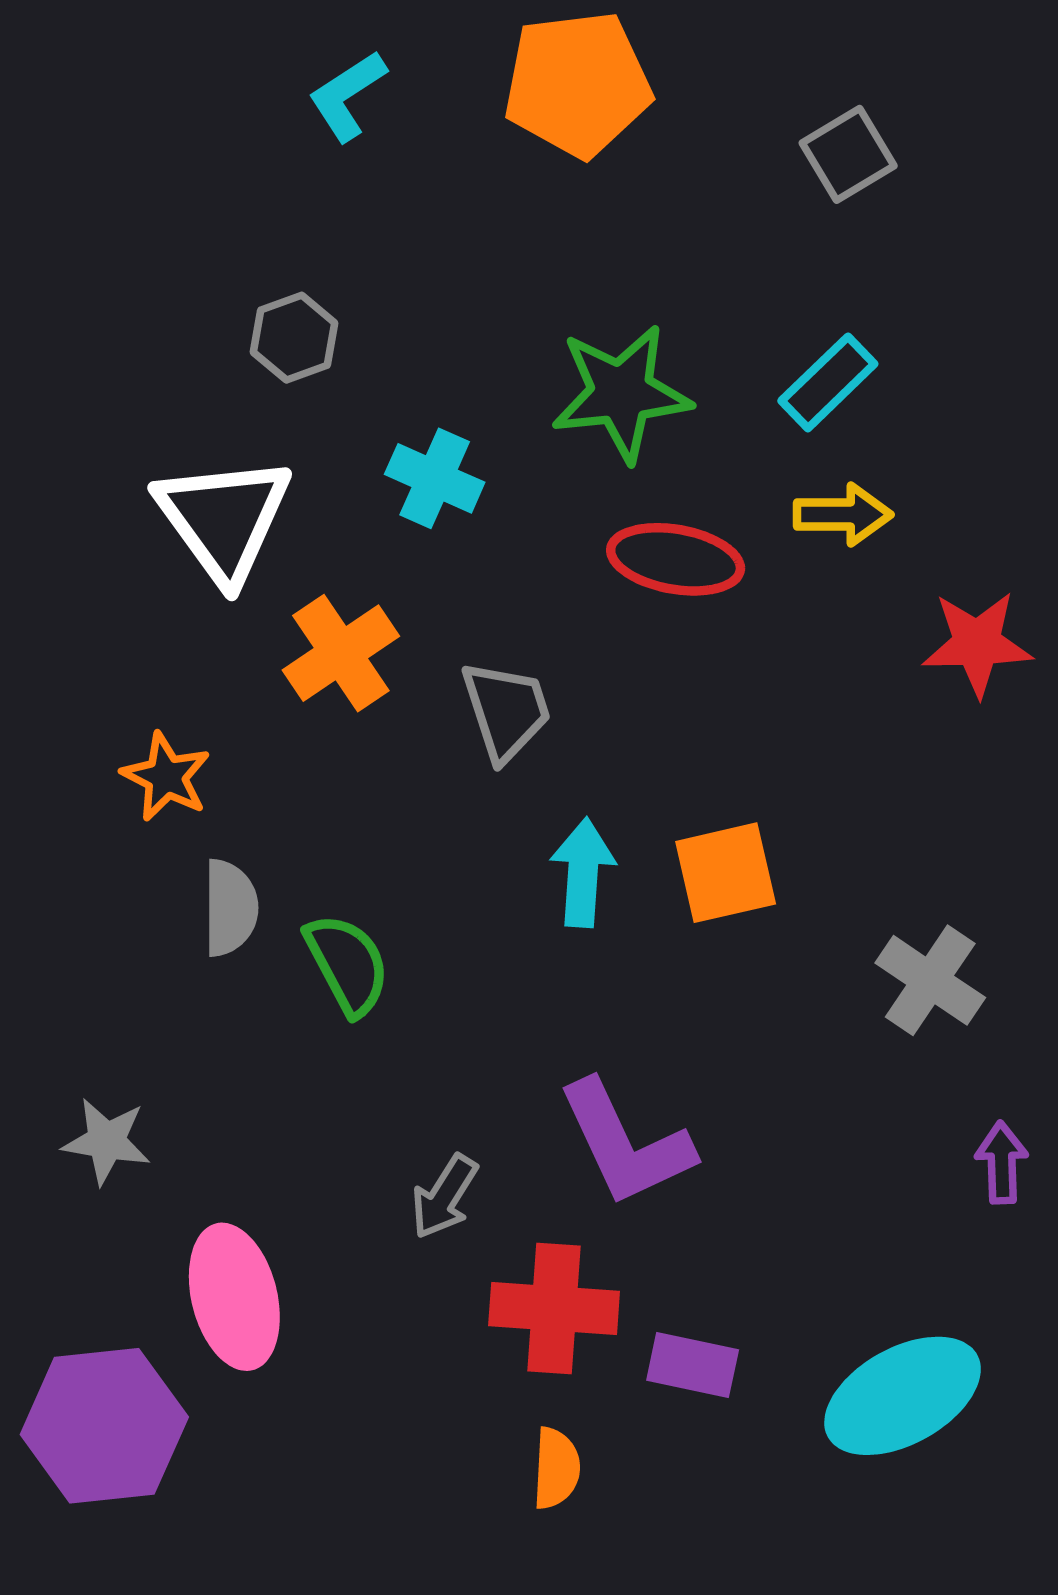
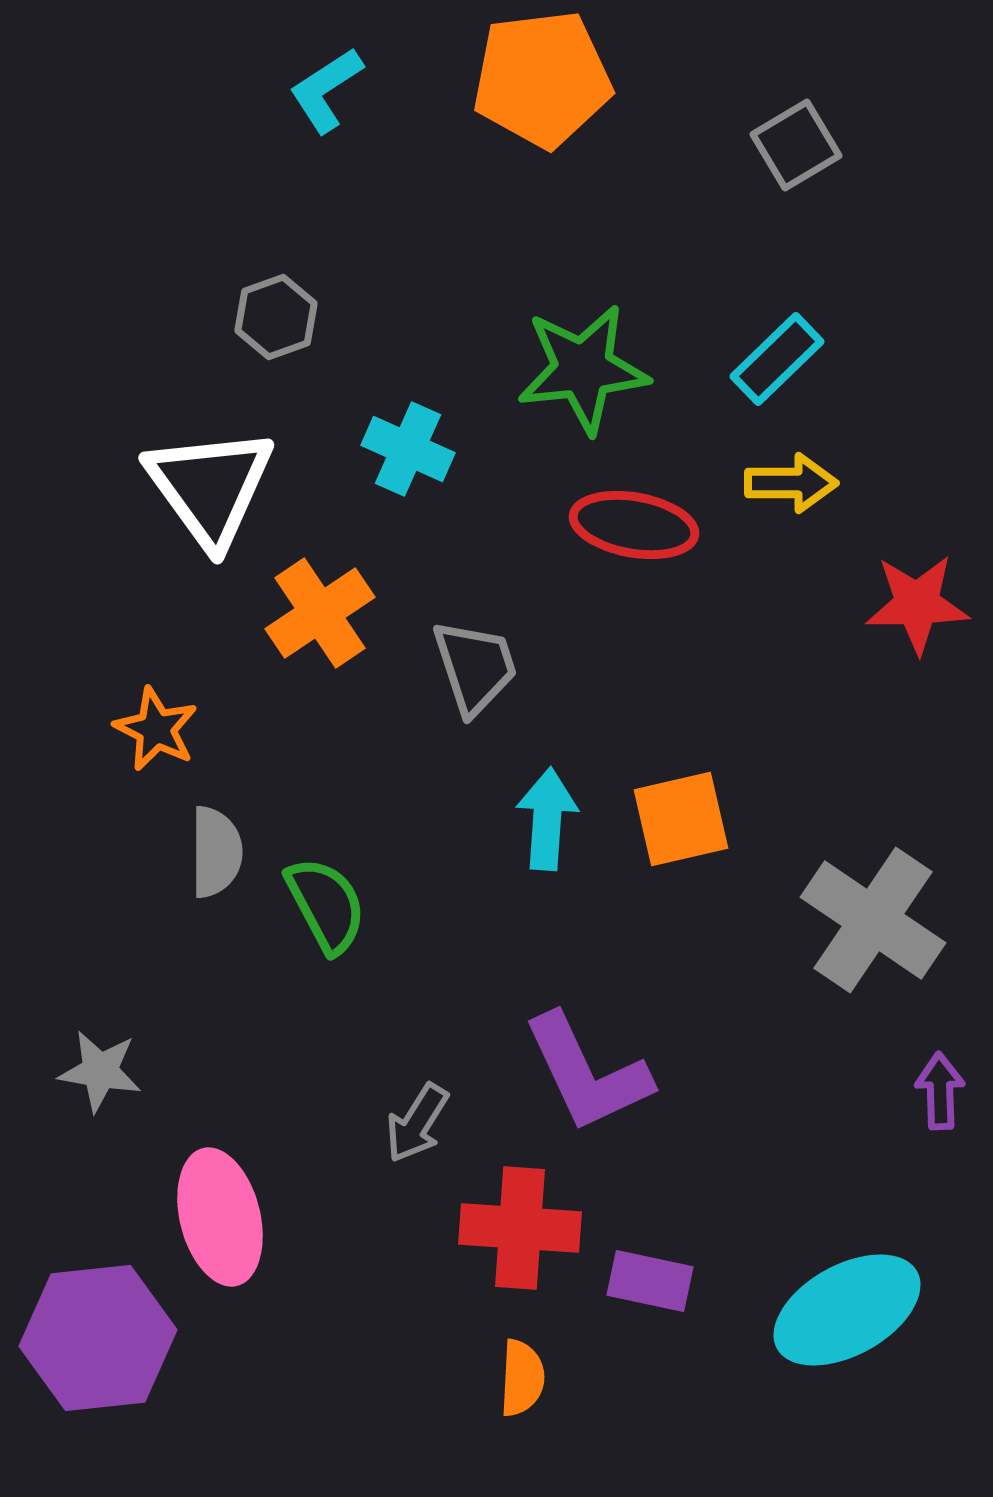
gray cross: (930, 980) -> (873, 920), size x1.4

